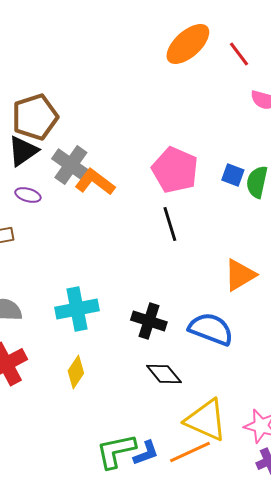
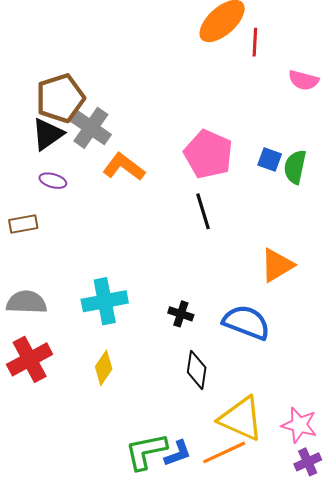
red line: (239, 54) -> (255, 42), moved, turned 40
gray cross: (71, 165) -> (91, 128), moved
black cross: (149, 321) -> (181, 314), size x0.7
black diamond: (164, 374) -> (197, 370), turned 48

